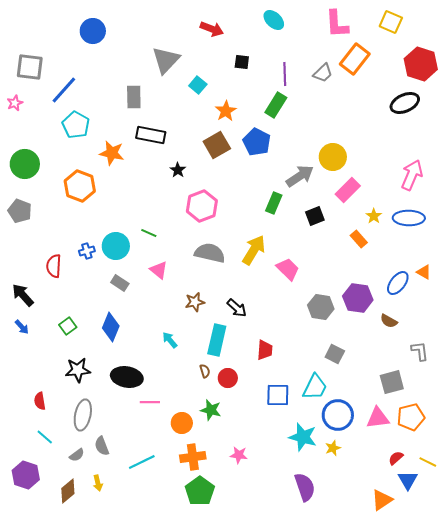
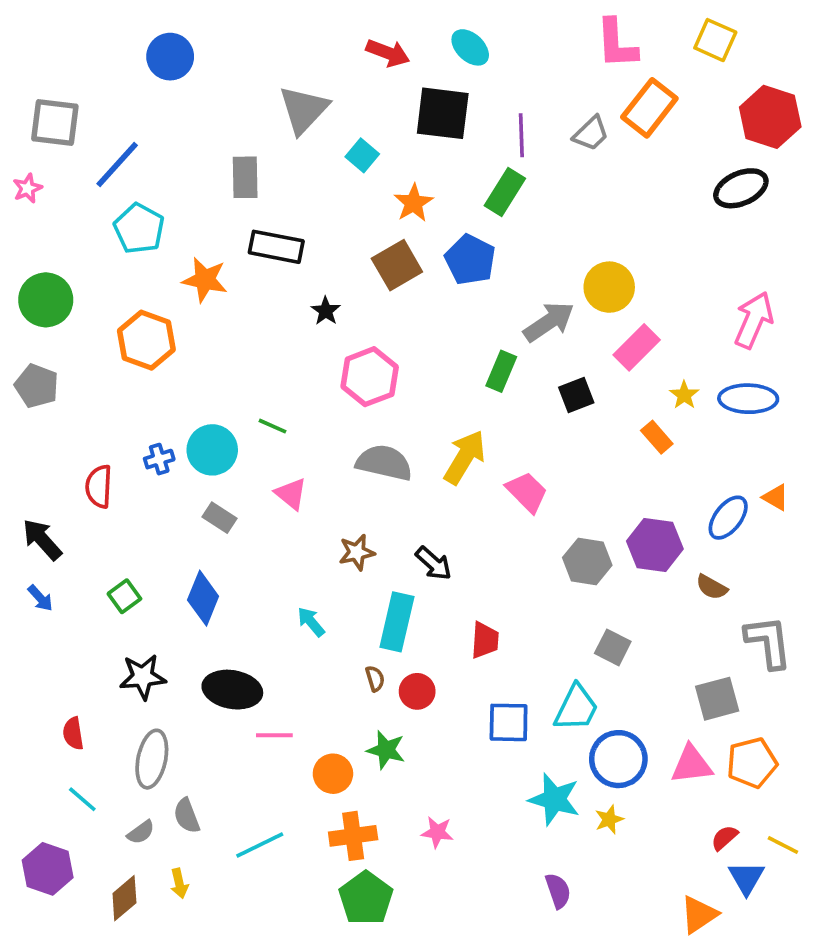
cyan ellipse: (274, 20) -> (470, 47), moved
black square: (242, 62) -> (443, 113), size x2.0
gray L-shape: (420, 351) -> (768, 642), size x1.5
purple semicircle: (305, 487) -> (558, 891), size x0.7

